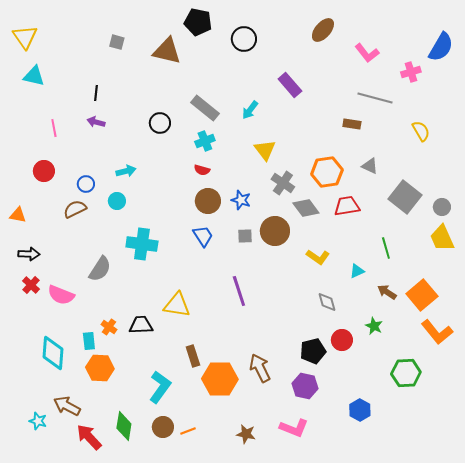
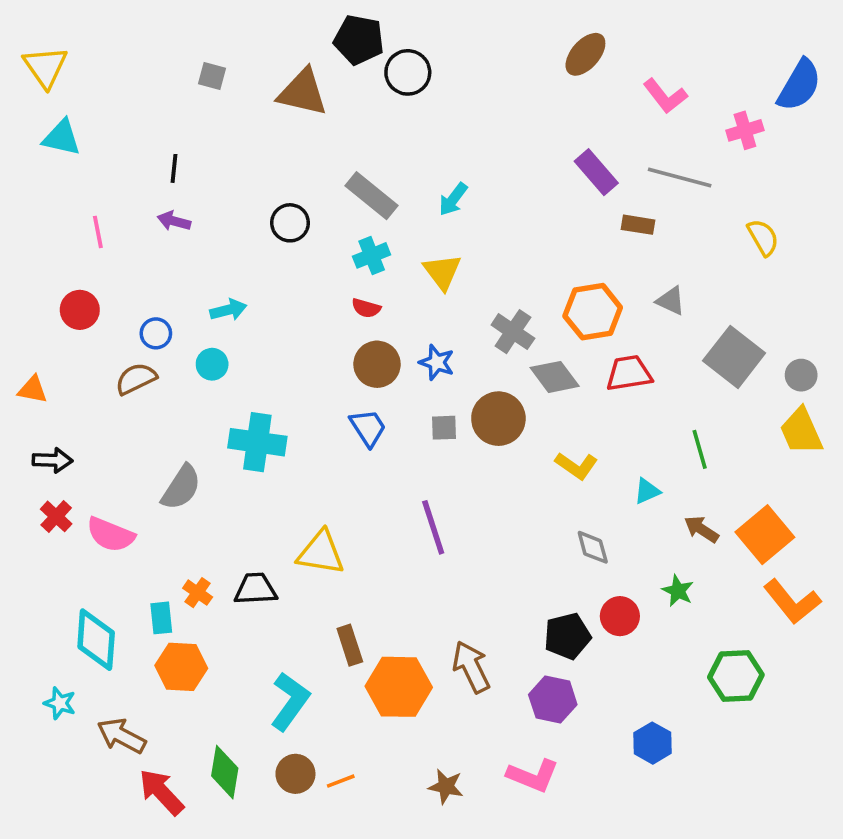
black circle: (244, 39) -> (408, 72), moved
purple rectangle: (290, 85) -> (596, 172), moved
yellow triangle: (265, 150) -> (442, 272), moved
cyan star: (38, 421) -> (60, 703), moved

